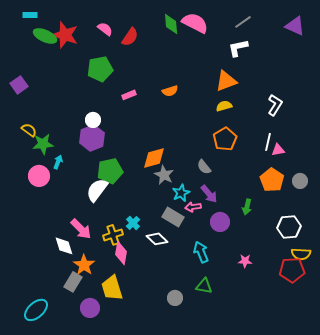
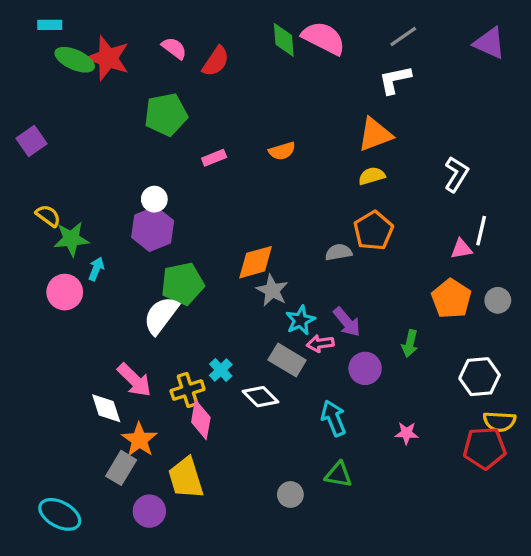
white line: (268, 142) -> (481, 231), moved
gray semicircle: (204, 167) -> (339, 252), moved, turned 119
cyan ellipse: (36, 310) -> (60, 514), turned 70

